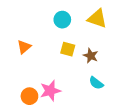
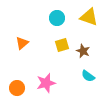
yellow square: (68, 49) -> (62, 45), turned -32
orange circle: (29, 96) -> (17, 88), moved

